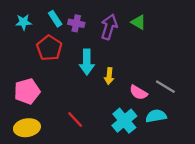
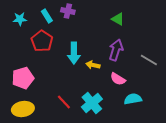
purple cross: (76, 23) -> (68, 11), moved
purple arrow: (109, 27) -> (116, 50), moved
yellow arrow: (109, 76) -> (93, 65), turned 96
gray line: (165, 87) -> (149, 60), moved
cyan cross: (124, 121) -> (92, 103), moved

